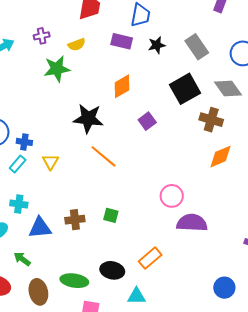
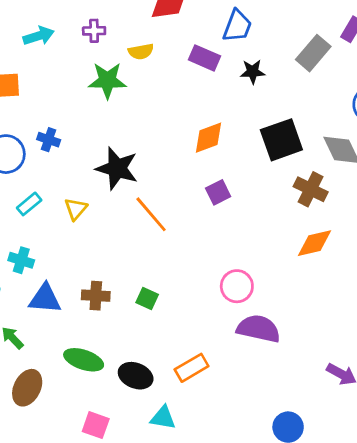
gray rectangle: (197, 47) -> (313, 53), moved, turned 65
orange diamond: (122, 86) -> (208, 138), moved
black star: (88, 119) -> (117, 168), moved
purple square: (147, 121) -> (218, 192), moved
blue cross: (24, 142) -> (49, 140), moved
green ellipse: (74, 281) -> (84, 360), moved
brown ellipse: (38, 292) -> (27, 388), turned 30

